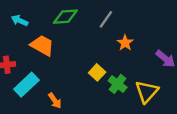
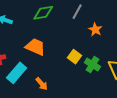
orange trapezoid: (42, 45) -> (35, 47), moved

